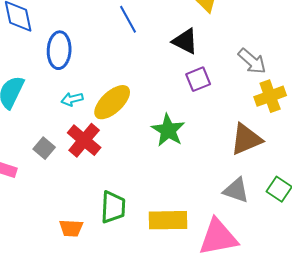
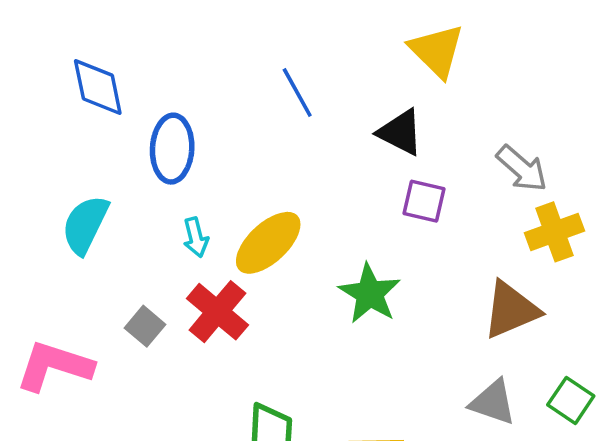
purple square: (198, 79) -> (424, 201), turned 35
cyan arrow: (72, 99) -> (196, 237), turned -90

